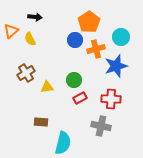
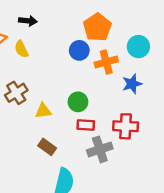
blue star: (116, 66) -> (132, 84), size x0.7
red rectangle: (80, 98) -> (86, 125), turned 32
brown rectangle: (41, 122) -> (47, 147), moved, turned 32
gray cross: (101, 126) -> (100, 149), moved, turned -30

